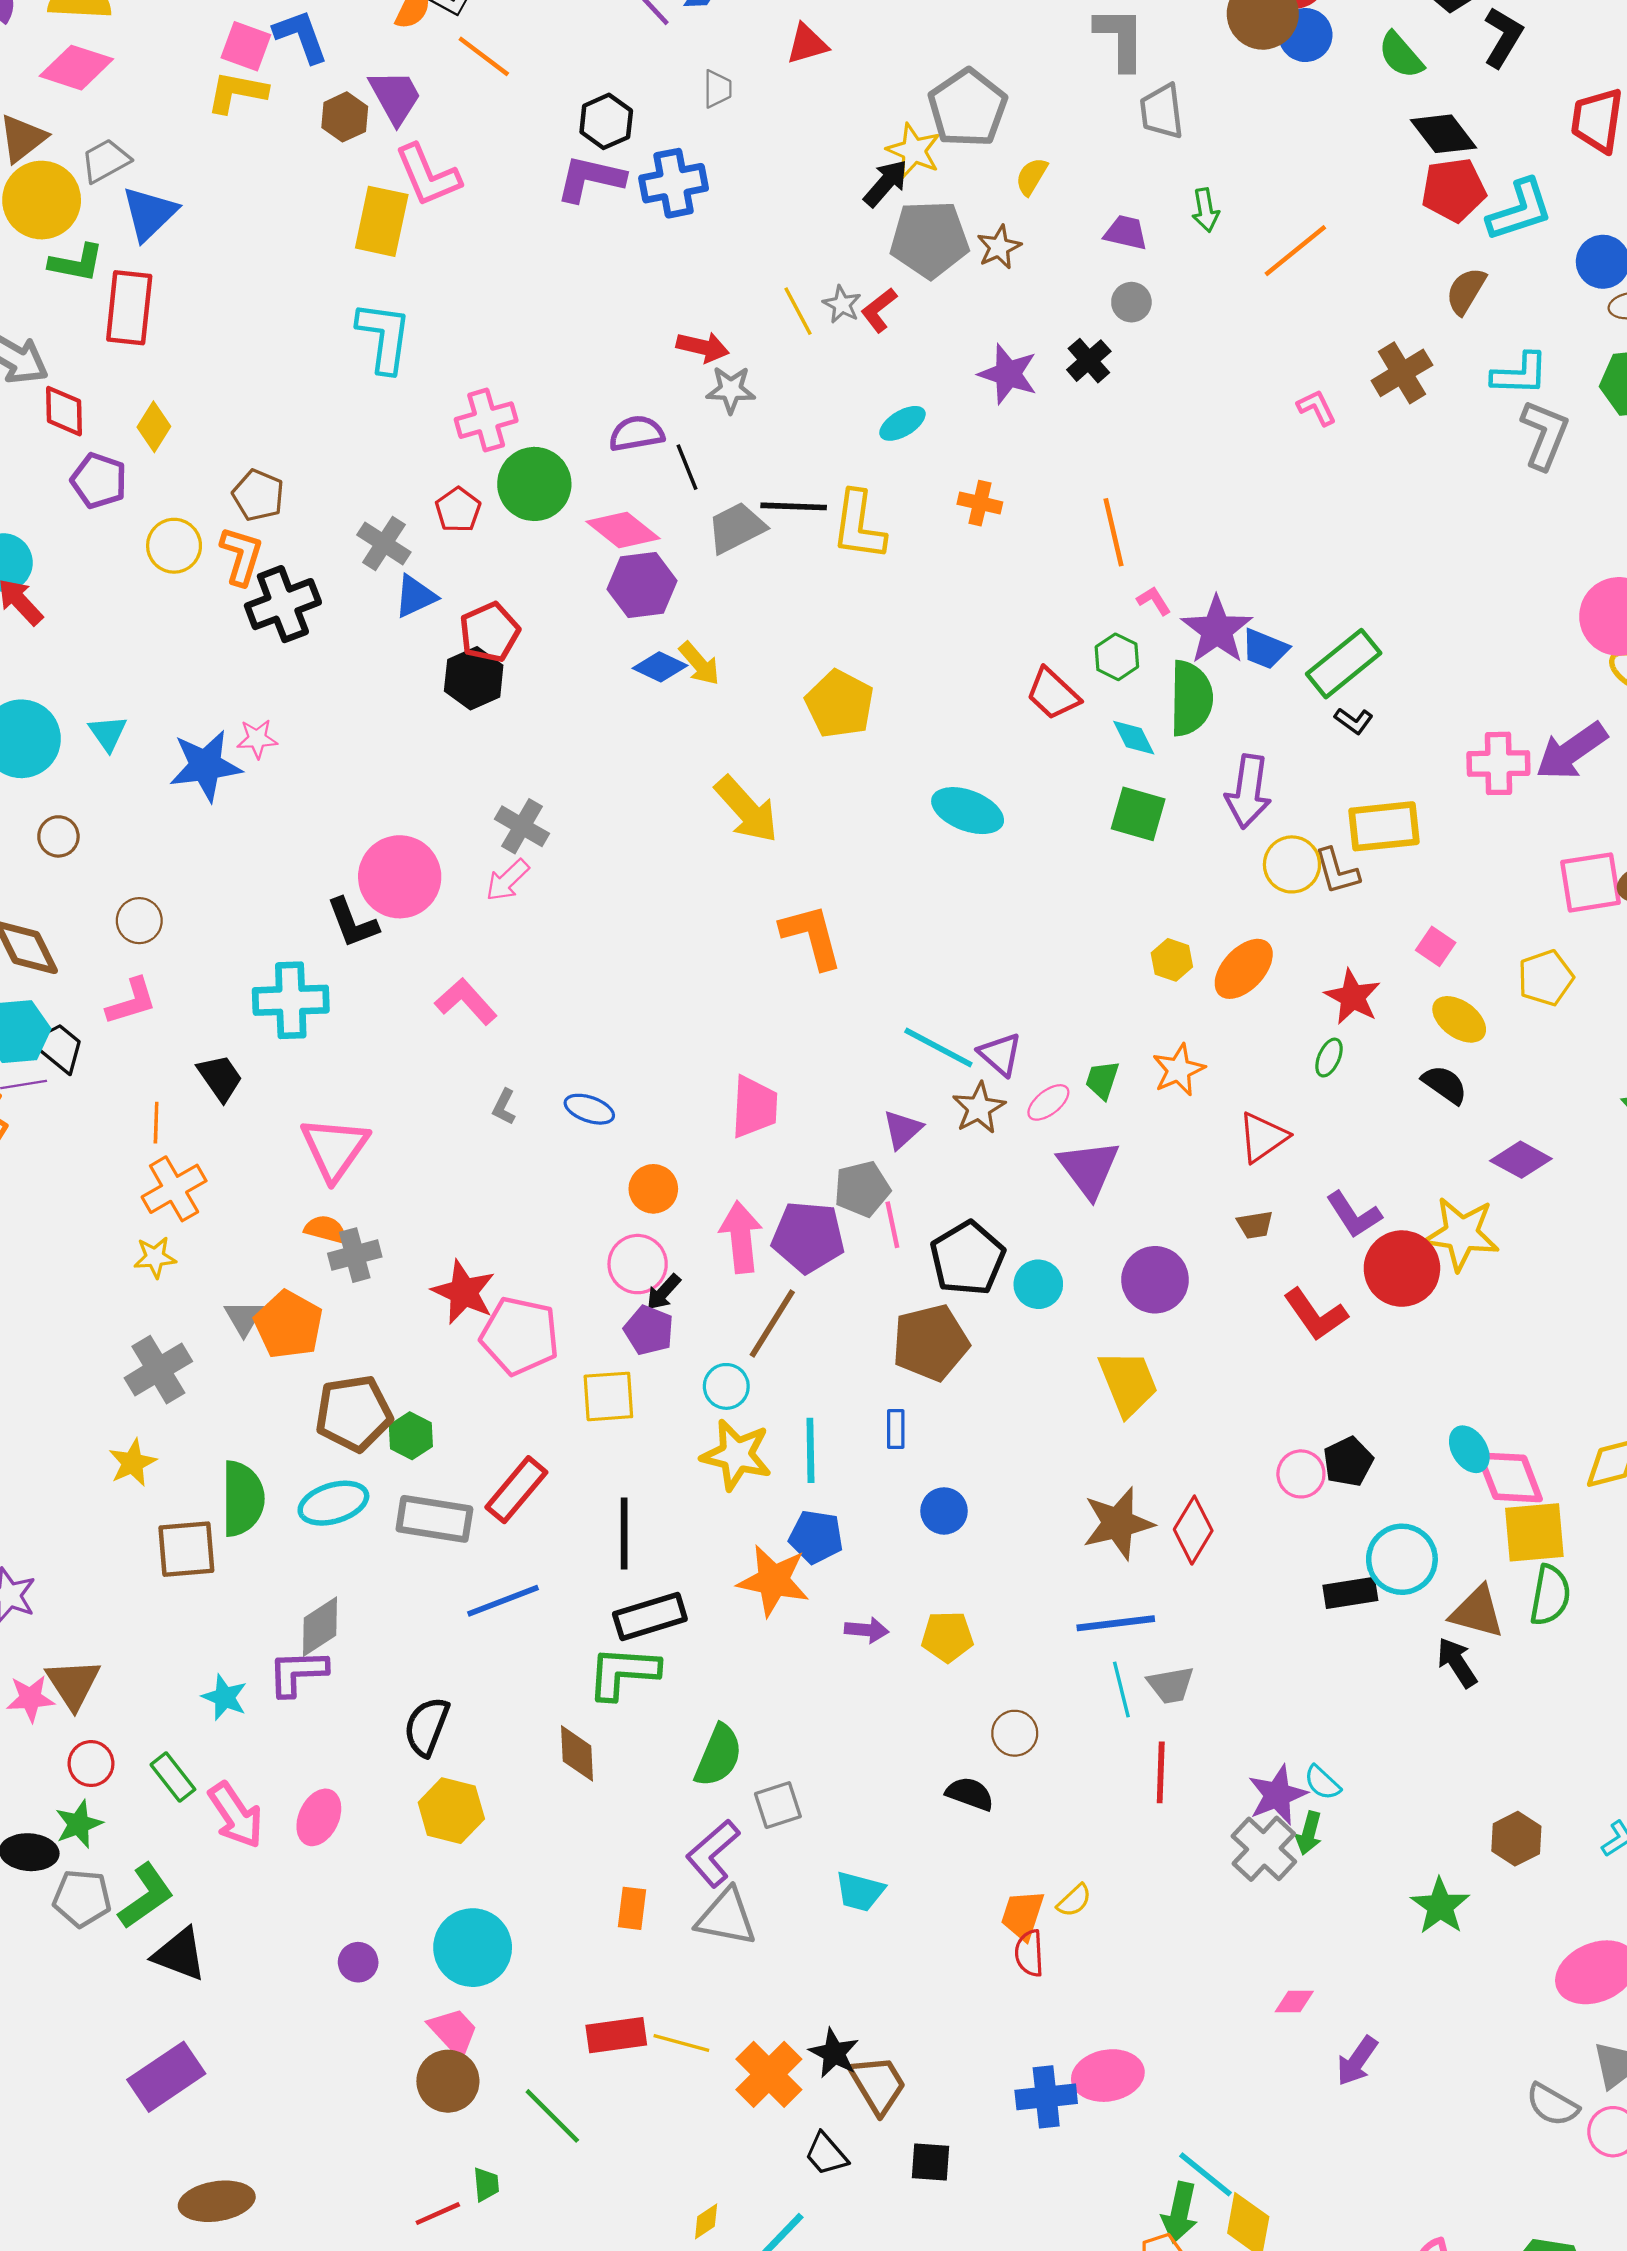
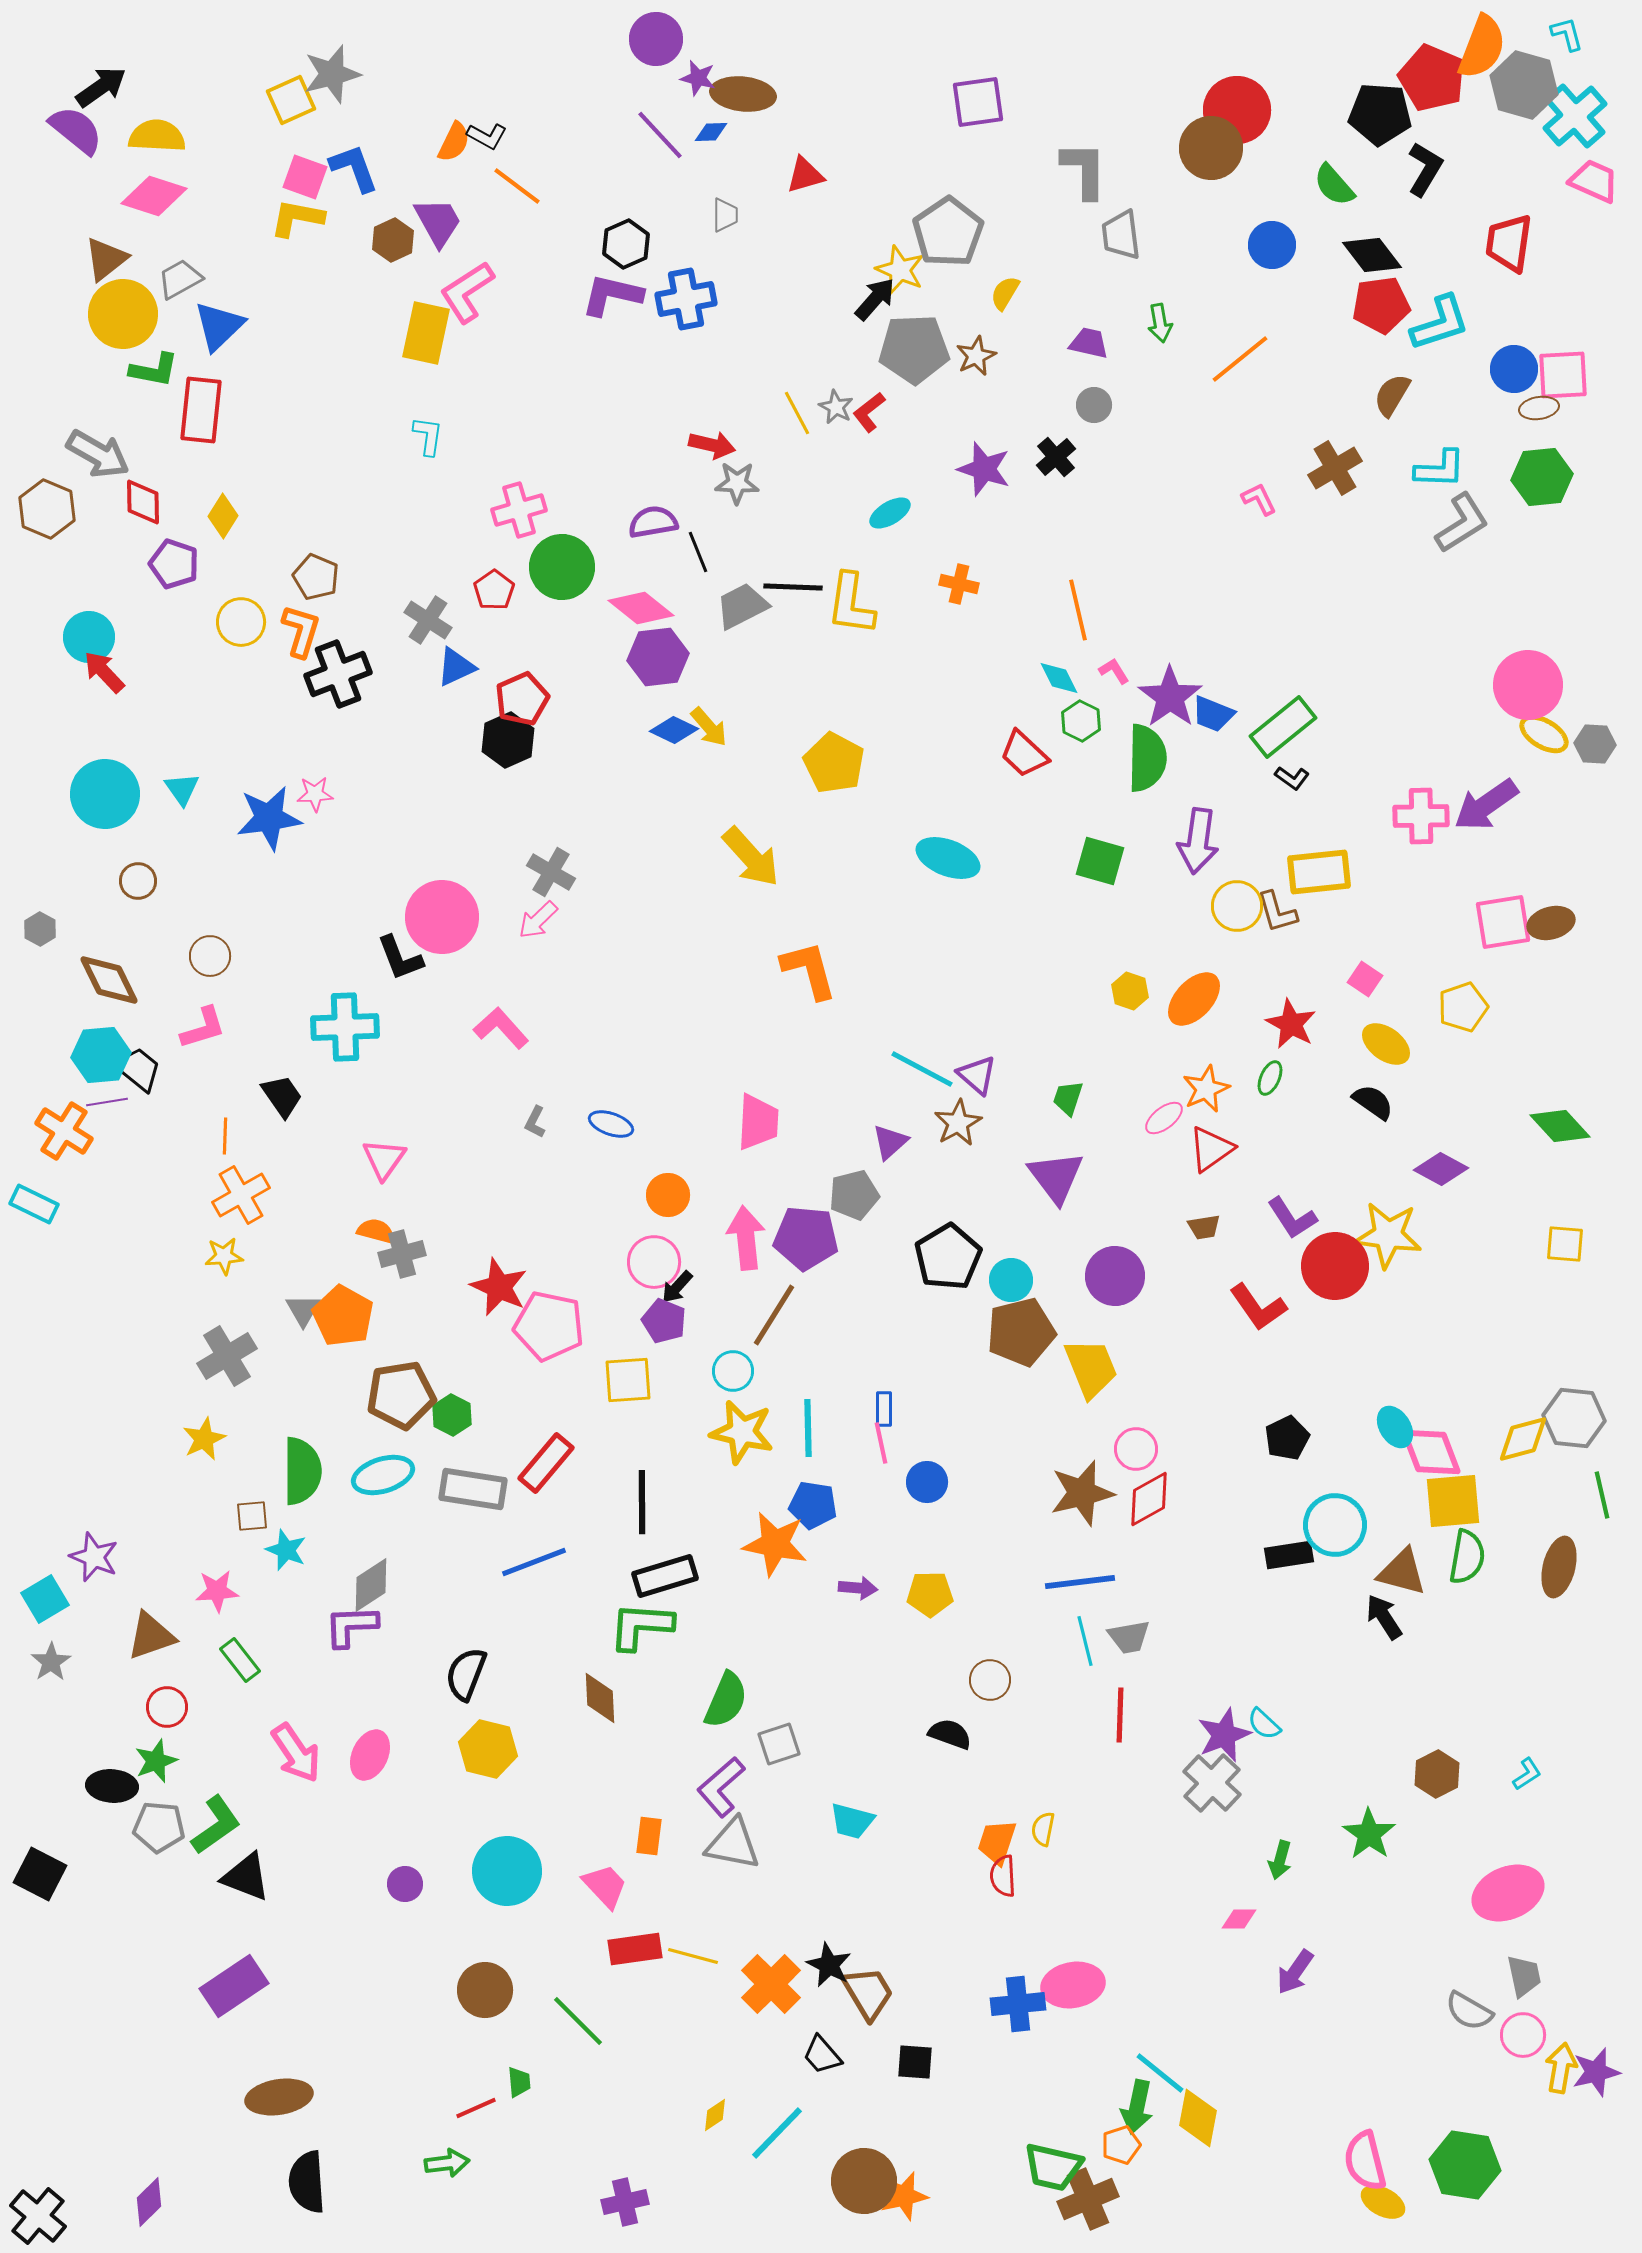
blue circle: (1305, 35) -> (1272, 245), moved
pink L-shape: (428, 175) -> (467, 292), turned 80
cyan L-shape: (384, 337) -> (428, 436), size x0.6
gray L-shape: (1544, 435) -> (1462, 523), turned 36
cyan diamond: (1134, 738) -> (1059, 678), moved
orange star: (1179, 1070) -> (1206, 1089), moved
pink ellipse: (1048, 1102) -> (1164, 1118), moved
pink triangle: (335, 1148) -> (384, 1159), size x0.7
pink line: (892, 1225) -> (881, 1443), moved
brown pentagon: (931, 1343) -> (1021, 1332), moved
pink circle: (1301, 1474) -> (1136, 1449), moved
red diamond: (1193, 1530) -> (1149, 1499), turned 30
brown square: (186, 1549) -> (252, 1516), size x0.6
brown triangle: (73, 1684) -> (151, 1636), turned 44
cyan star: (225, 1697) -> (286, 1550), moved
pink star: (30, 1698) -> (217, 1591), moved
green rectangle: (173, 1777) -> (240, 1660), moved
green arrow: (1309, 1833) -> (1280, 1860), moved
yellow semicircle: (1074, 1900) -> (1043, 1829), turned 144
pink trapezoid: (454, 2032) -> (605, 1886), moved

